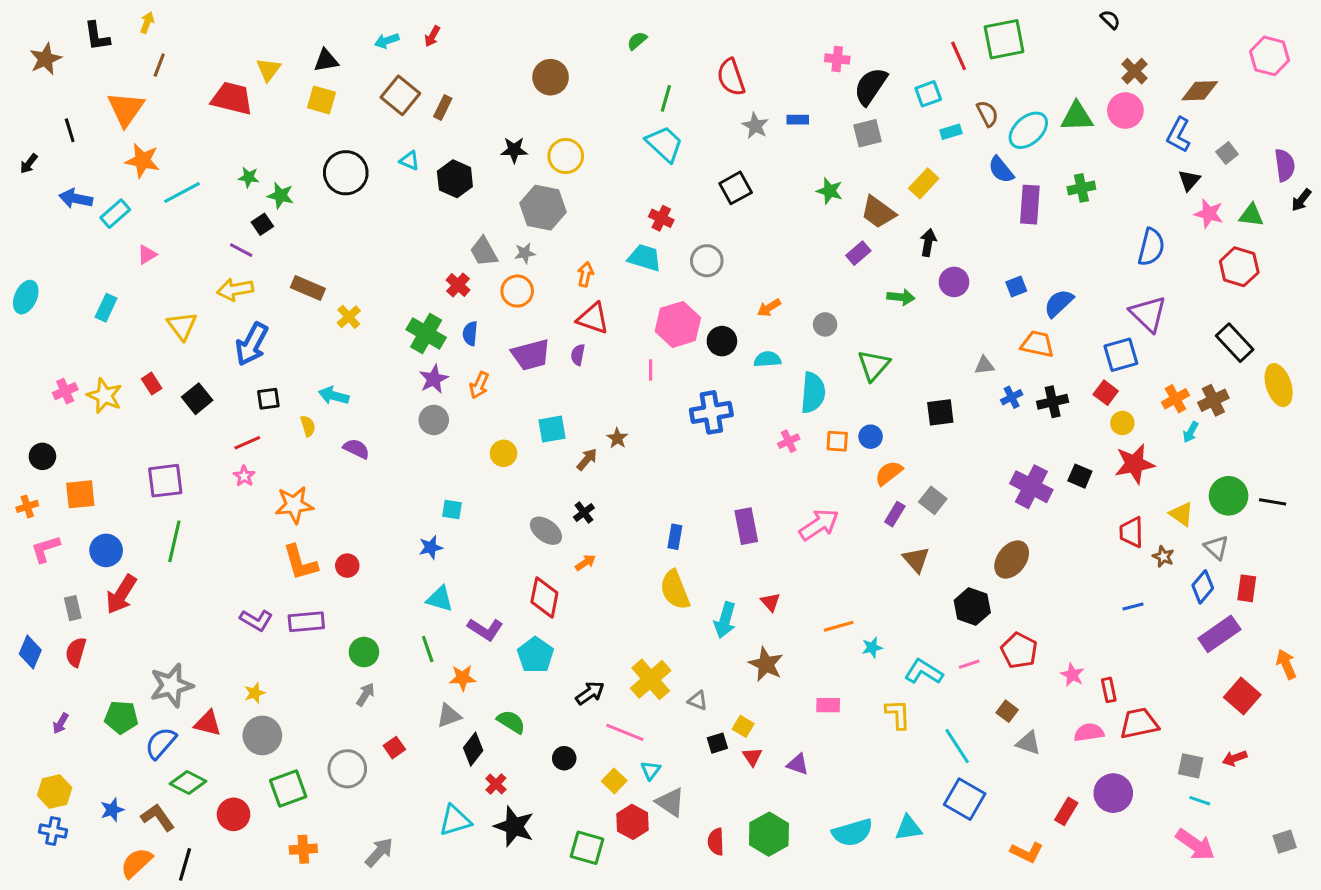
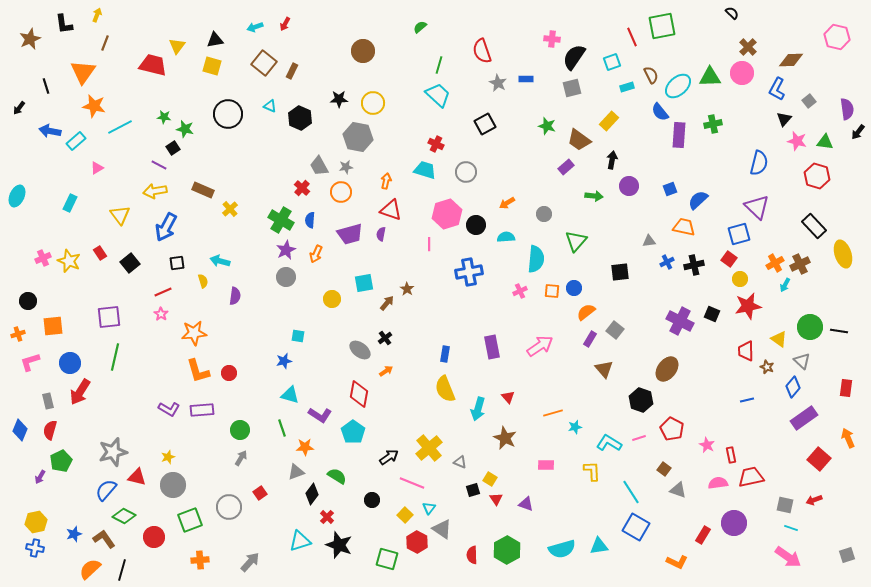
purple semicircle: (356, 449) -> (235, 296), turned 72
red rectangle: (1247, 588) -> (846, 388), moved
green pentagon: (121, 717) -> (61, 461), moved, turned -30

